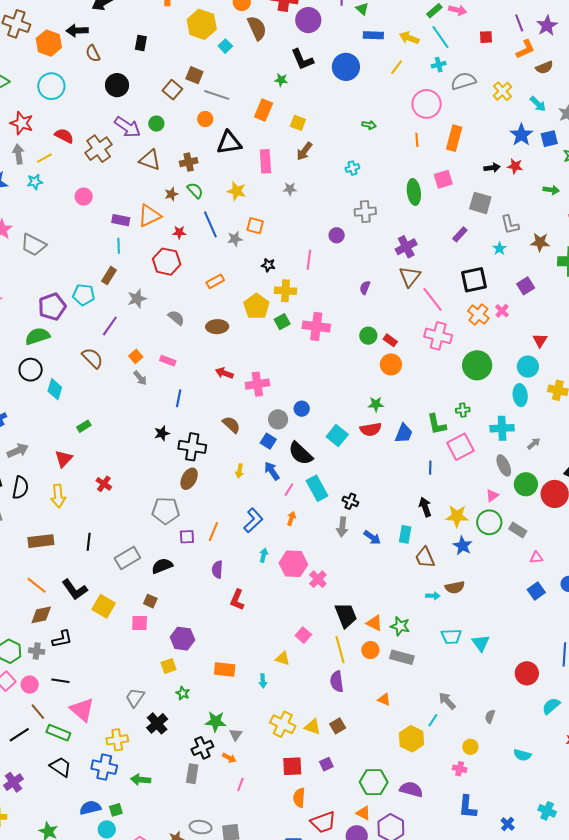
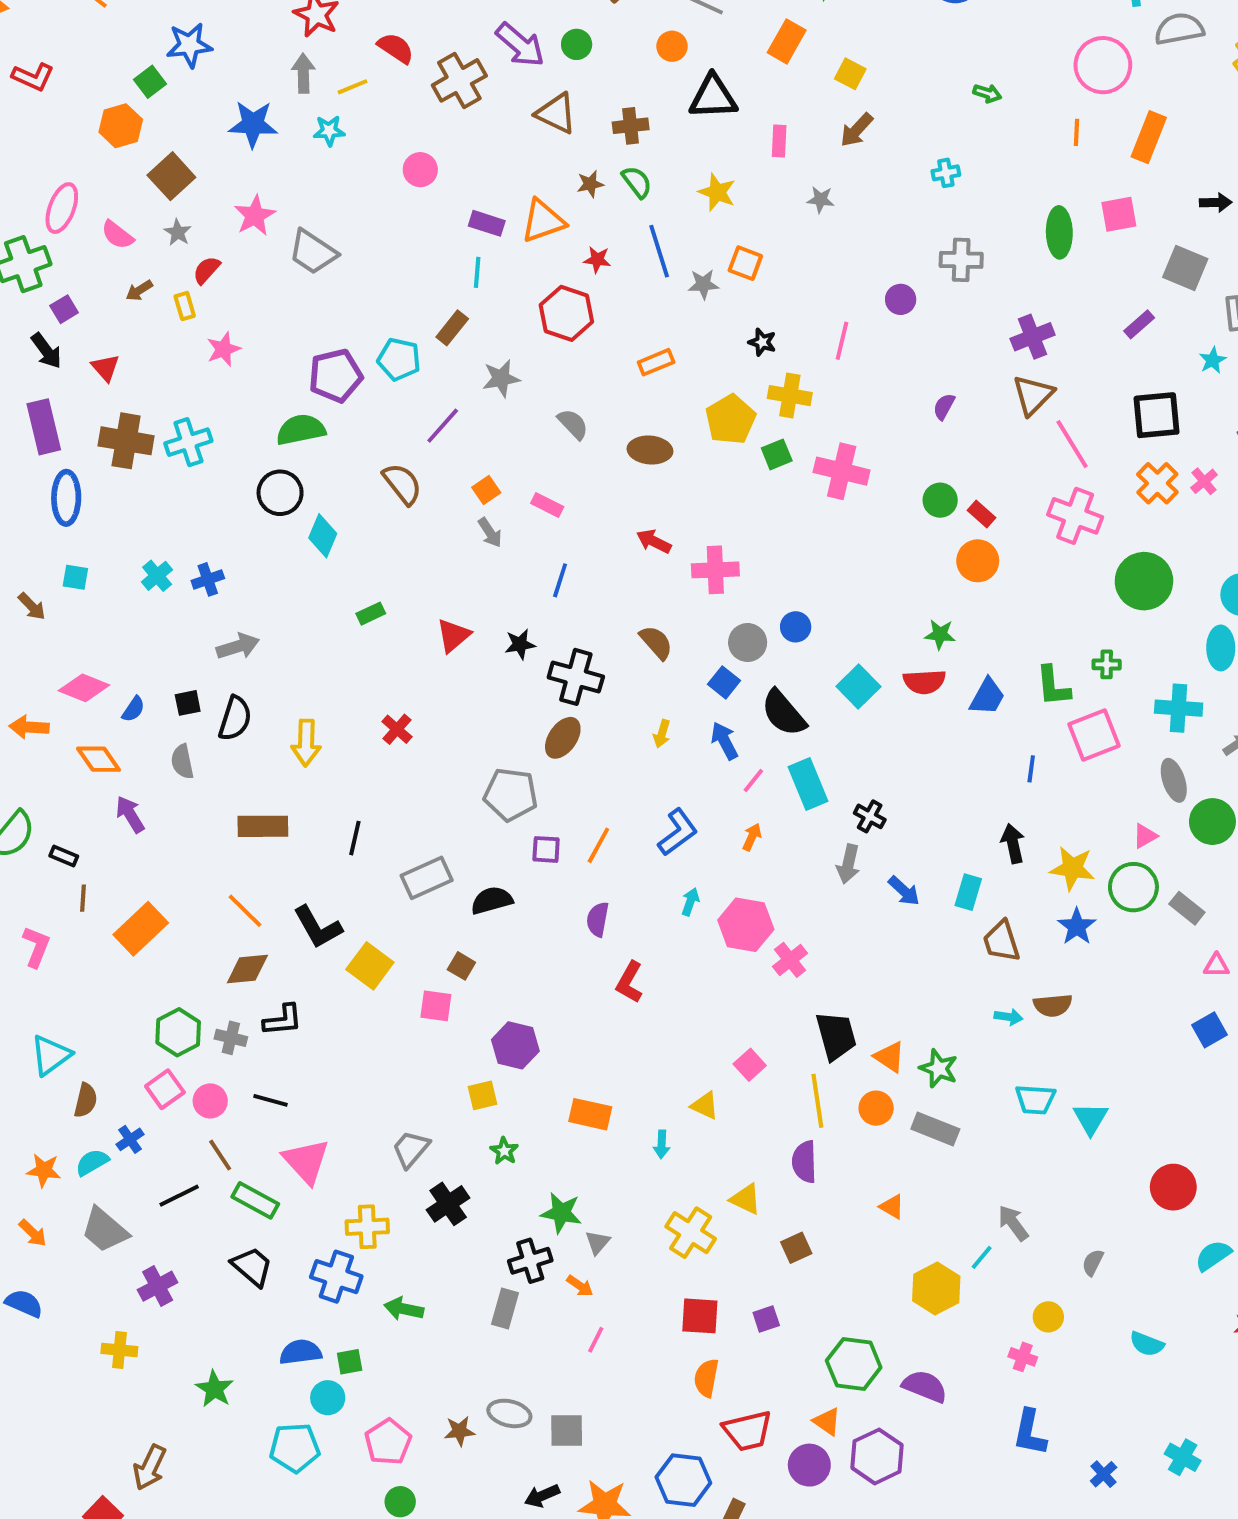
pink rectangle: (265, 161) -> (779, 141), size x0.7
red triangle: (64, 459) -> (453, 635), moved
yellow triangle: (312, 727) -> (746, 1199), moved

